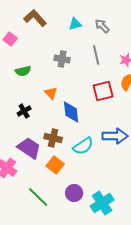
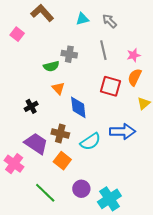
green semicircle: (23, 71) -> (51, 66), moved
red square: (103, 91) -> (110, 86), turned 30

